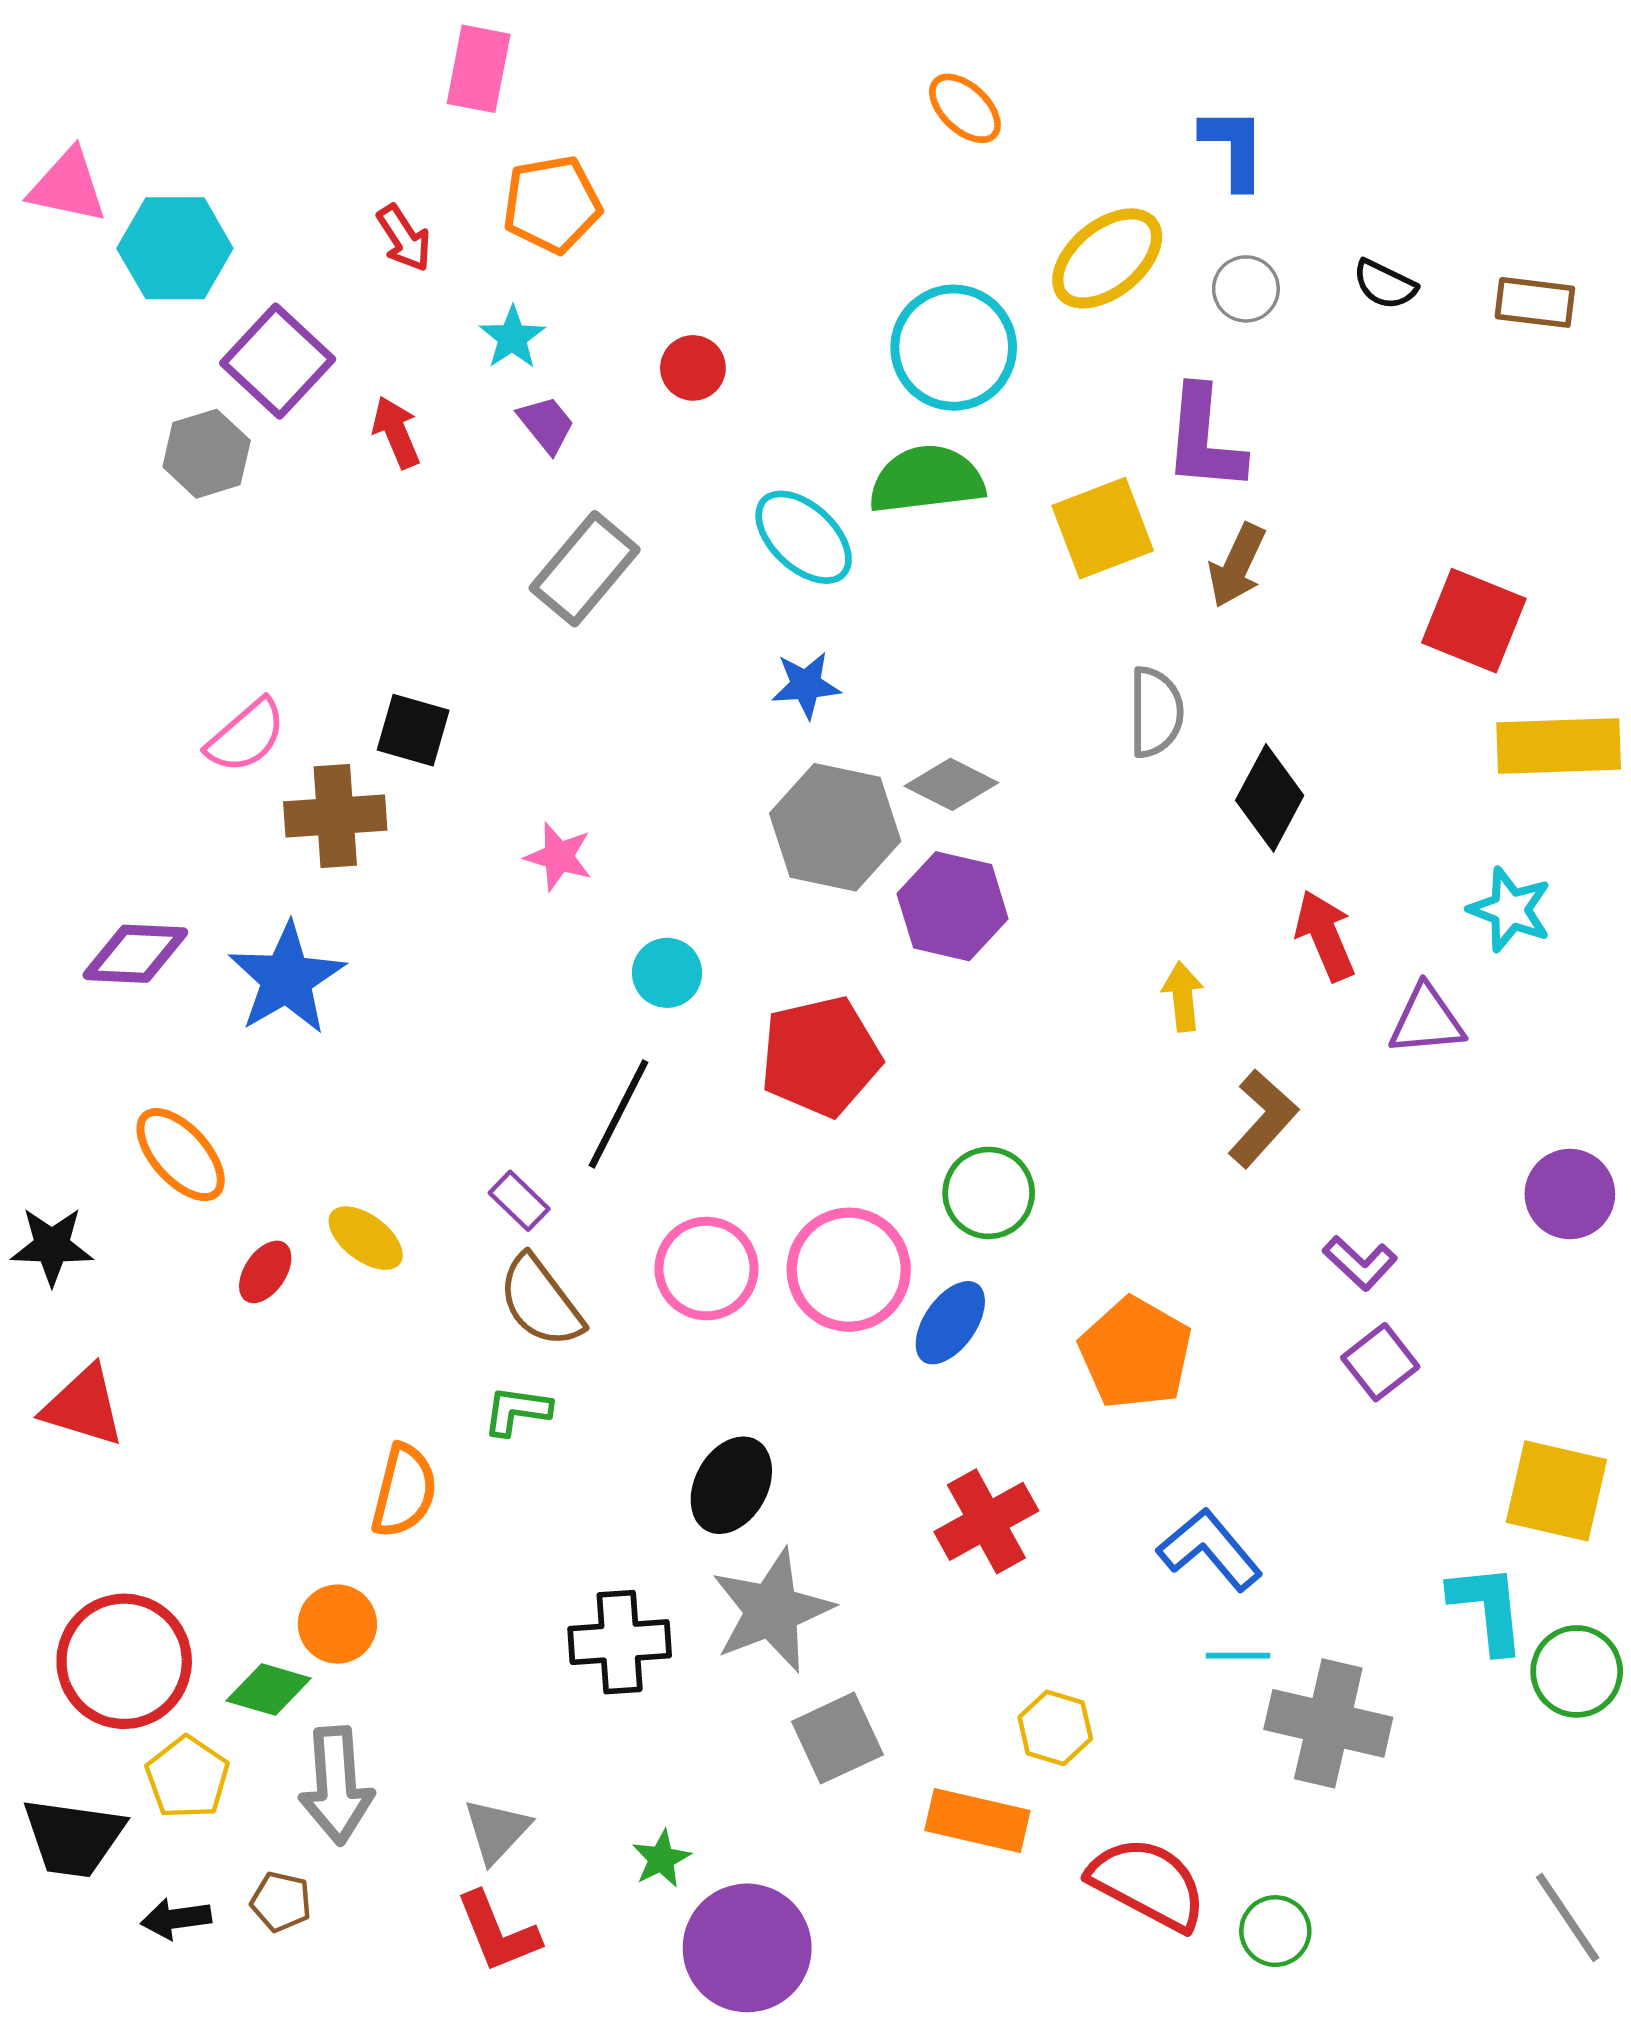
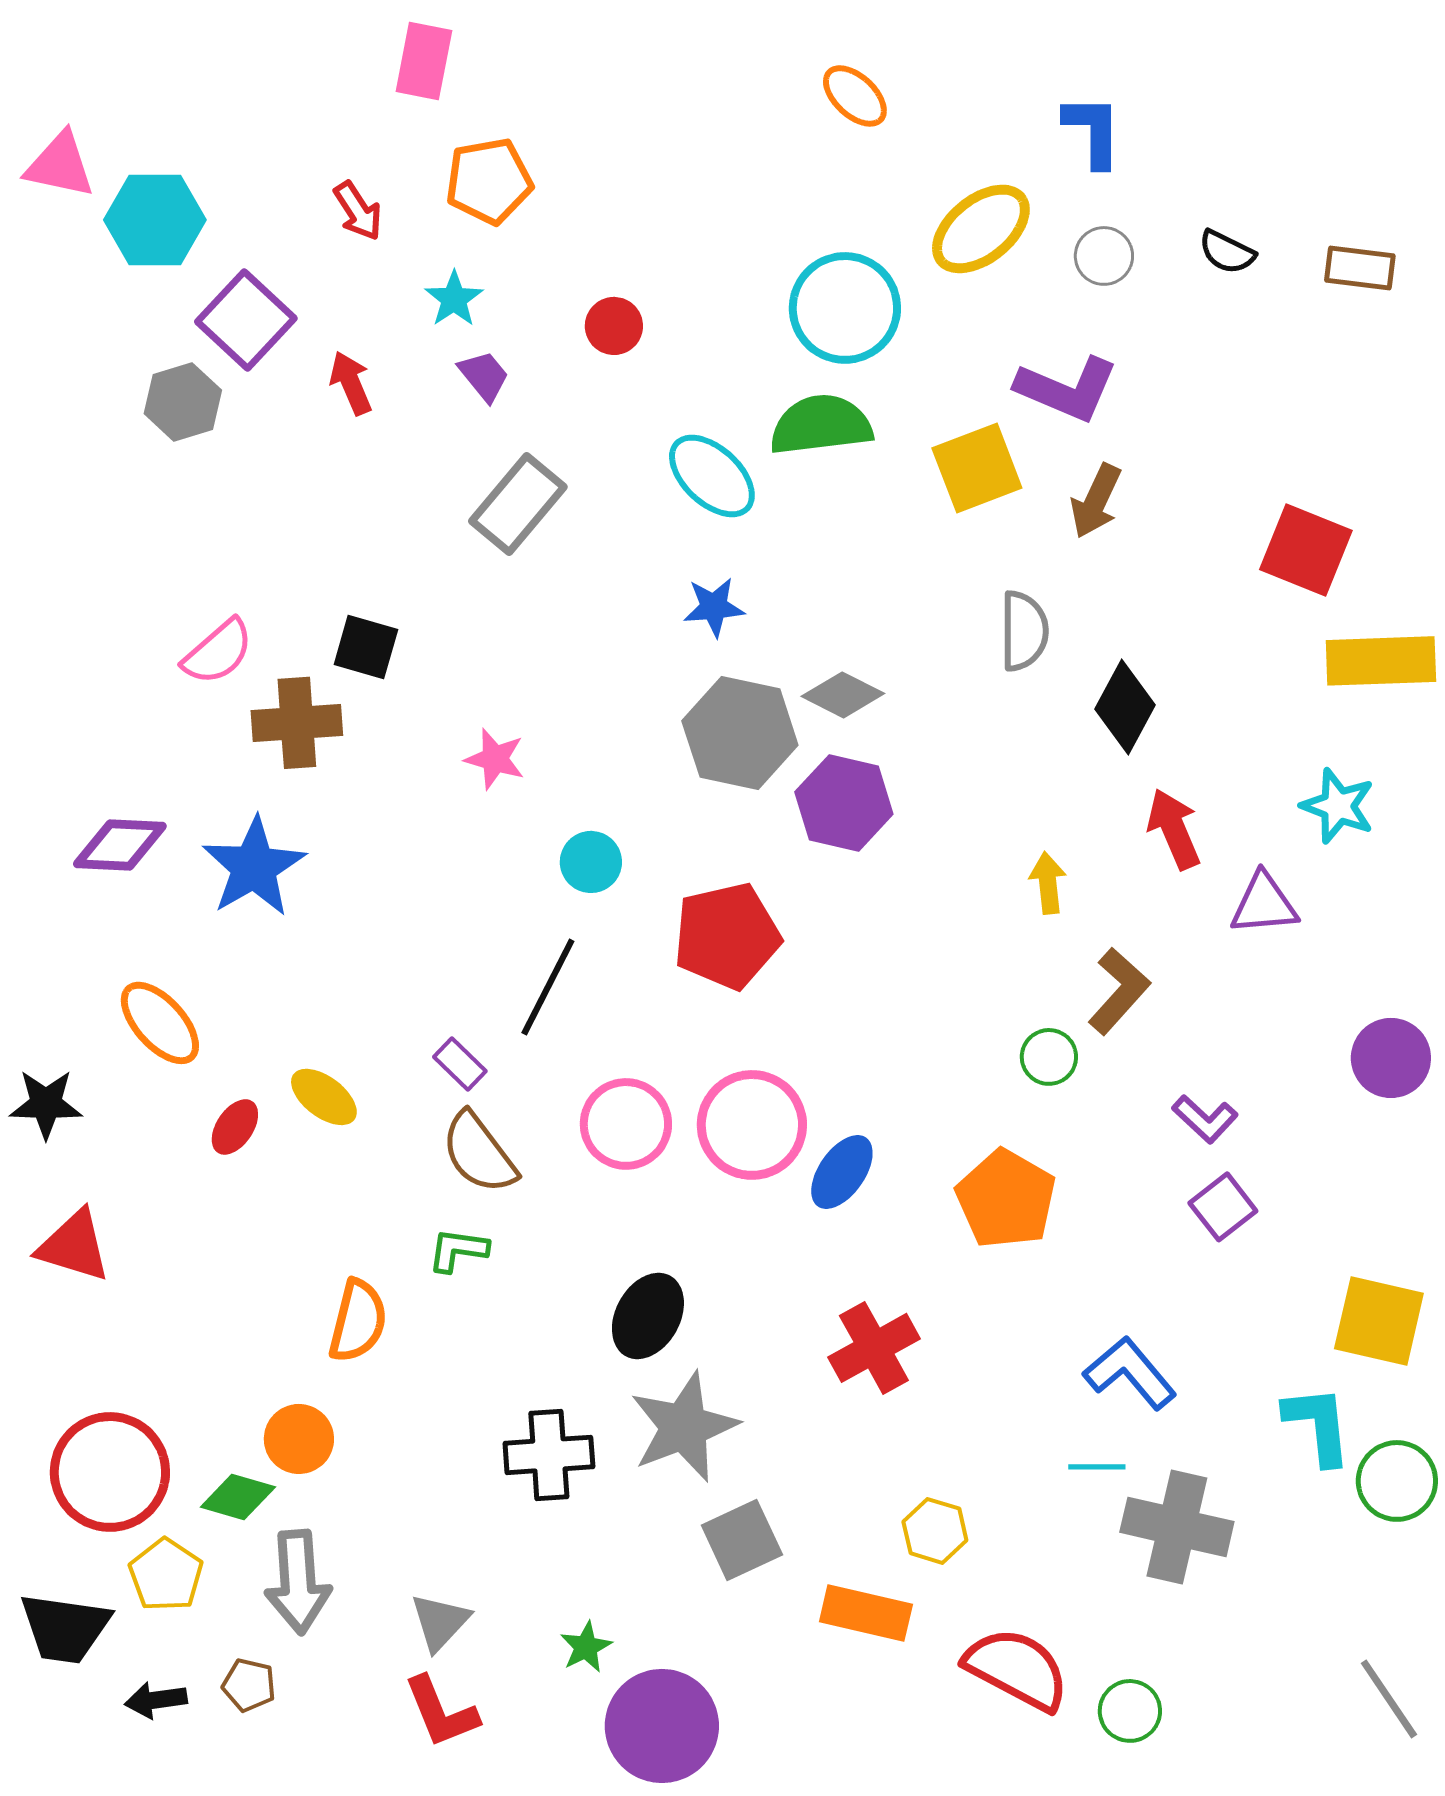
purple L-shape: (1204, 439) -> (1067, 389), turned -72
green circle: (989, 1193) -> (1049, 1057), moved, size x0.7
blue L-shape: (1210, 1550) -> (1130, 1373), moved

